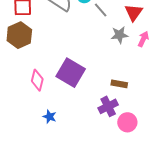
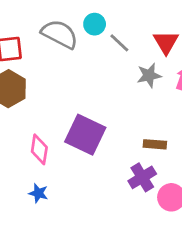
blue star: (50, 117) -> (38, 193), moved

